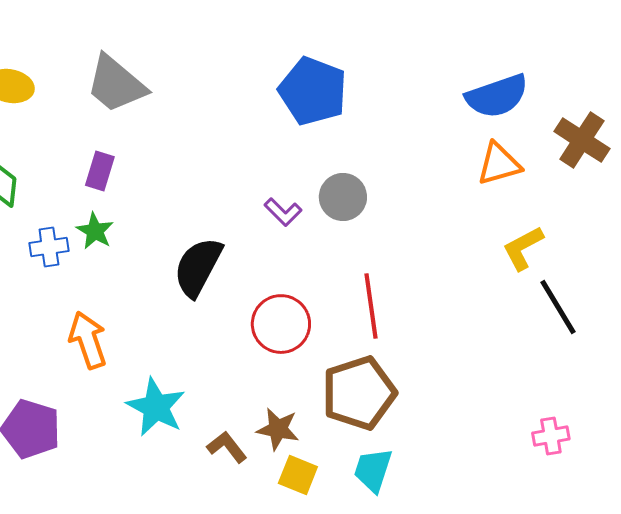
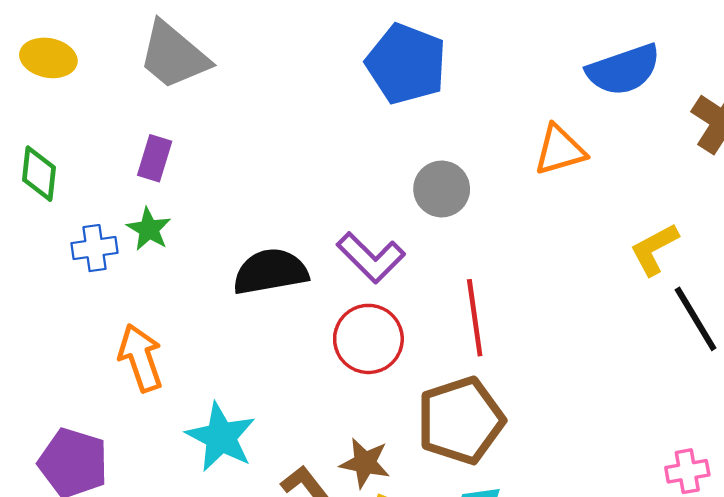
orange triangle: (499, 164) -> (560, 150), moved
purple L-shape: (283, 212) -> (371, 257), moved, size x1.5
black semicircle: (198, 267) -> (270, 272), turned 52

